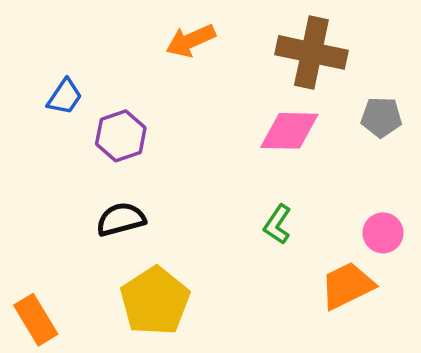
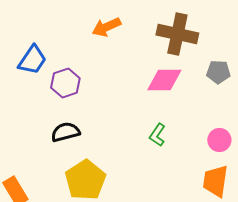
blue trapezoid: (65, 97) -> (32, 60), size x1.4
orange trapezoid: (347, 286) -> (215, 181), moved, turned -56

